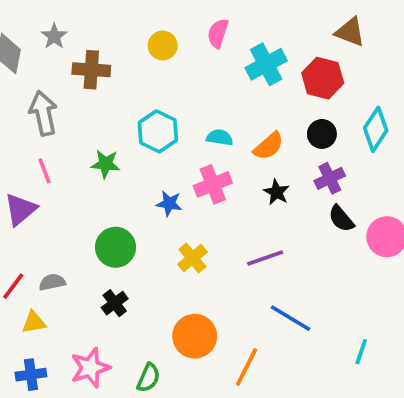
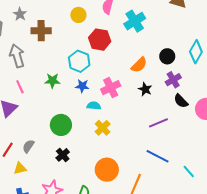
red hexagon: (323, 78) -> (100, 40), moved
cyan semicircle: (220, 137) -> (94, 106), moved
blue star: (169, 203) -> (82, 86), moved
purple line: (265, 258) -> (158, 123), moved
gray semicircle: (52, 282) -> (28, 146), turned -40
cyan line: (361, 352) -> (189, 172), moved, turned -56

